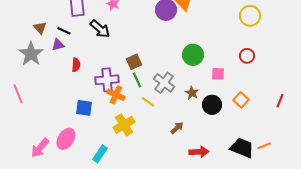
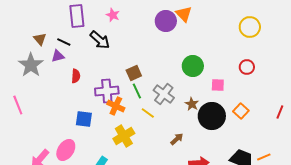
black circle: (212, 105) -> (212, 116), size x1.4

